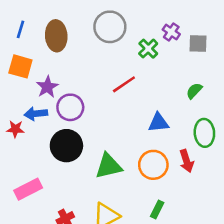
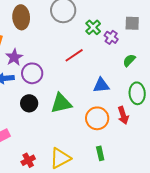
purple cross: (171, 32) -> (111, 37), moved
black circle: (66, 146) -> (29, 103), size x0.7
green triangle: (109, 166) -> (61, 103), moved
green rectangle: (157, 210) -> (100, 153), turned -40

